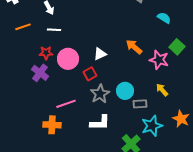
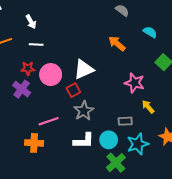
orange arrow: (134, 47) -> (117, 43), moved
white triangle: (100, 54) -> (84, 69), size x1.5
pink star: (159, 60) -> (135, 83), moved
cyan circle: (125, 91) -> (109, 140), moved

